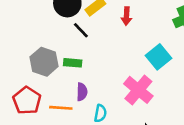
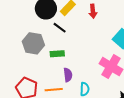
gray hexagon: (44, 62) -> (33, 43), moved

